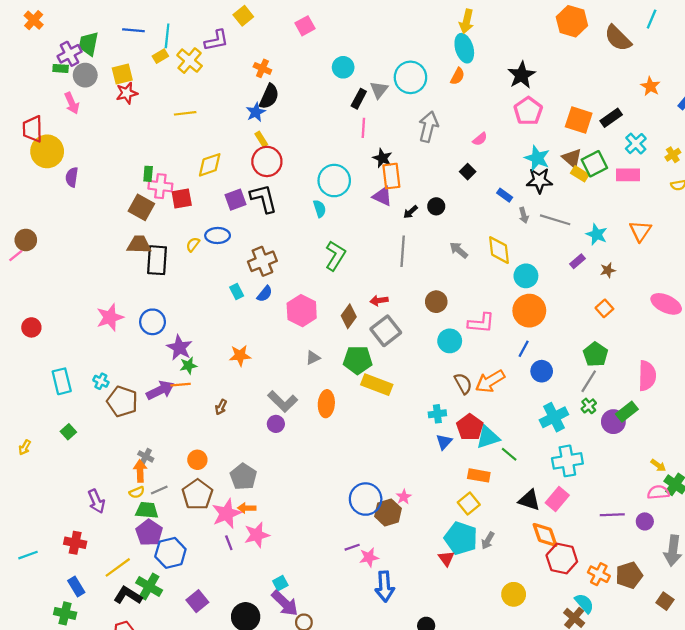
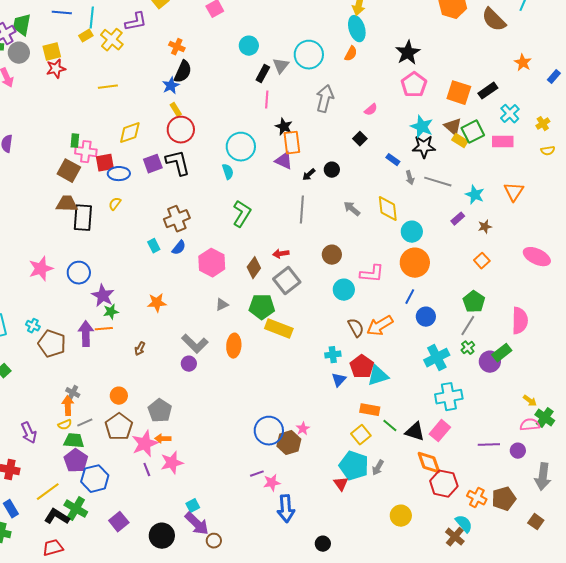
blue ellipse: (218, 235) -> (119, 174), moved
purple arrow: (160, 390) -> (86, 334), turned -65
green line: (509, 454) -> (390, 426), moved

